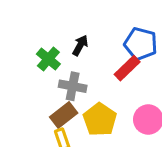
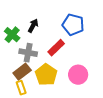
red rectangle: (127, 68) -> (56, 48), moved

